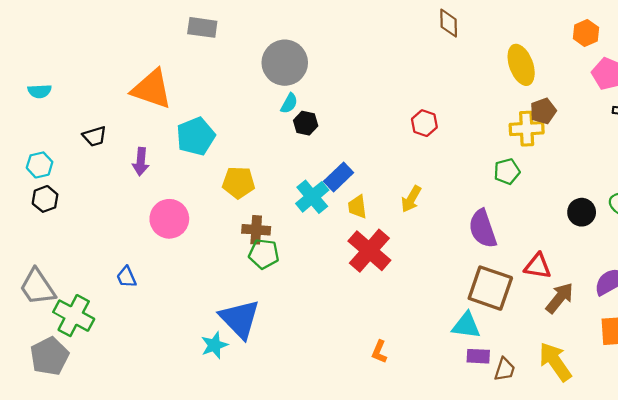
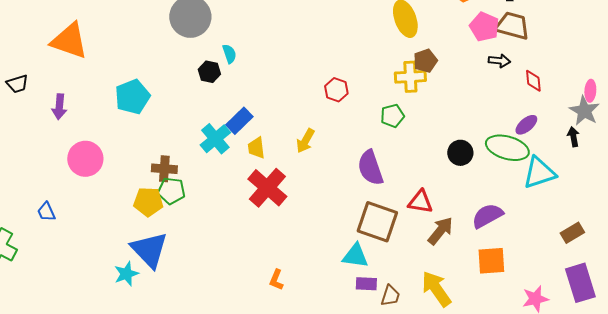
cyan semicircle: (289, 103) -> (229, 54), moved, turned -48
red hexagon: (424, 123) -> (336, 90), moved
cyan pentagon: (196, 136) -> (132, 97), moved
yellow pentagon: (239, 182) -> (148, 202), moved

